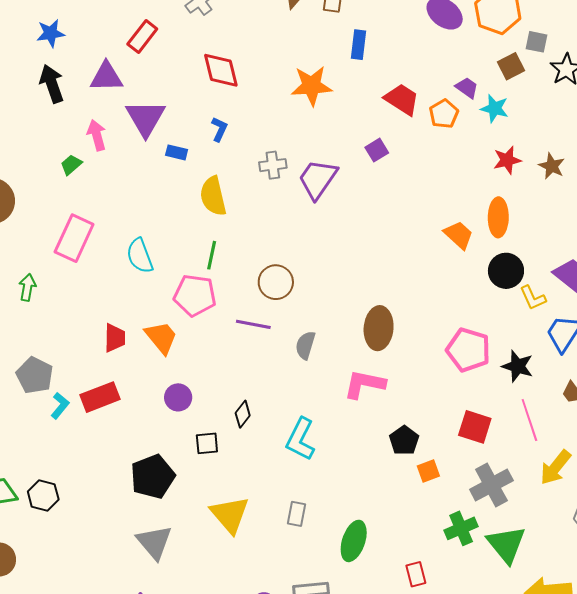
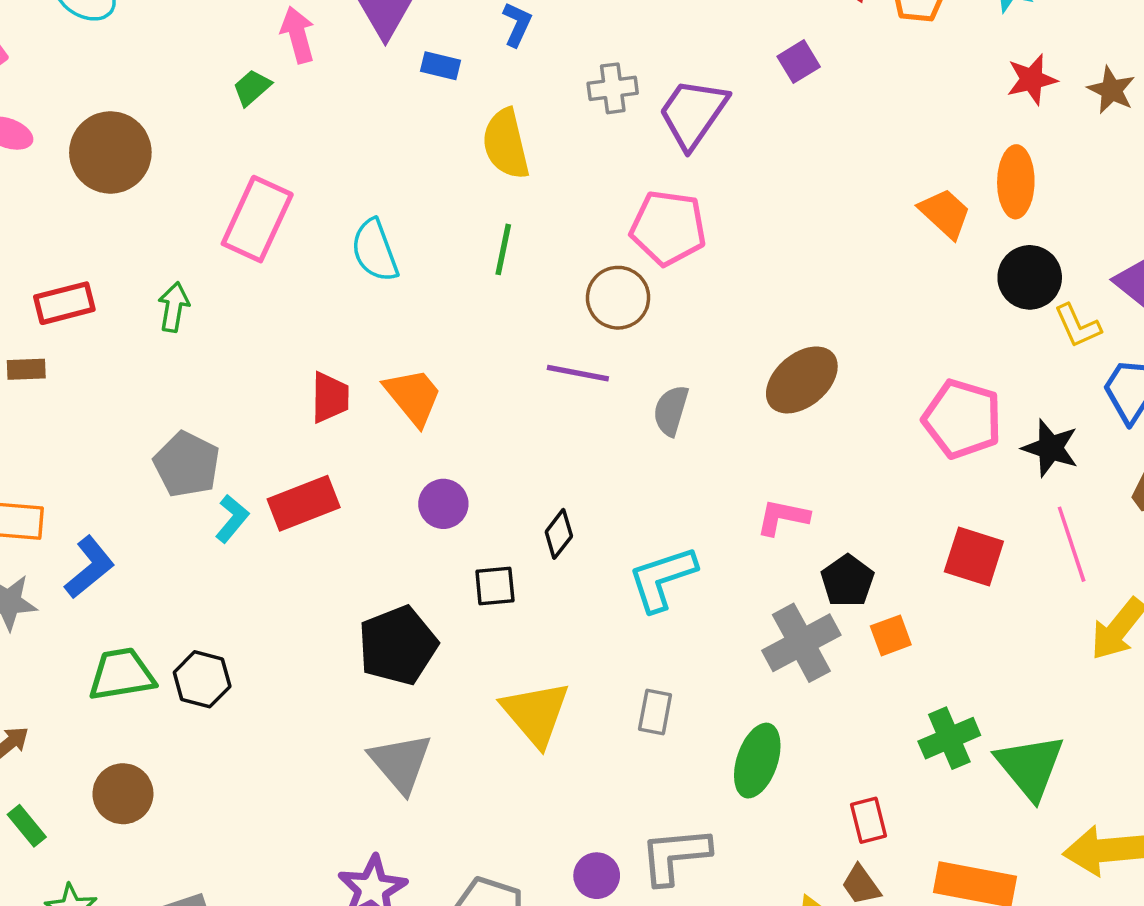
pink pentagon: (195, 295) -> (668, 228), moved
brown ellipse: (379, 328) -> (802, 380), turned 45
pink L-shape: (364, 384) -> (783, 517), moved, size x0.7
cyan L-shape: (301, 439) -> (662, 579), turned 45
gray cross: (491, 485) -> (801, 643), moved

